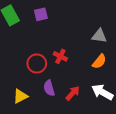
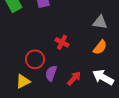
red circle: (37, 63) -> (35, 59), moved
purple semicircle: (49, 88) -> (51, 73), turned 35

